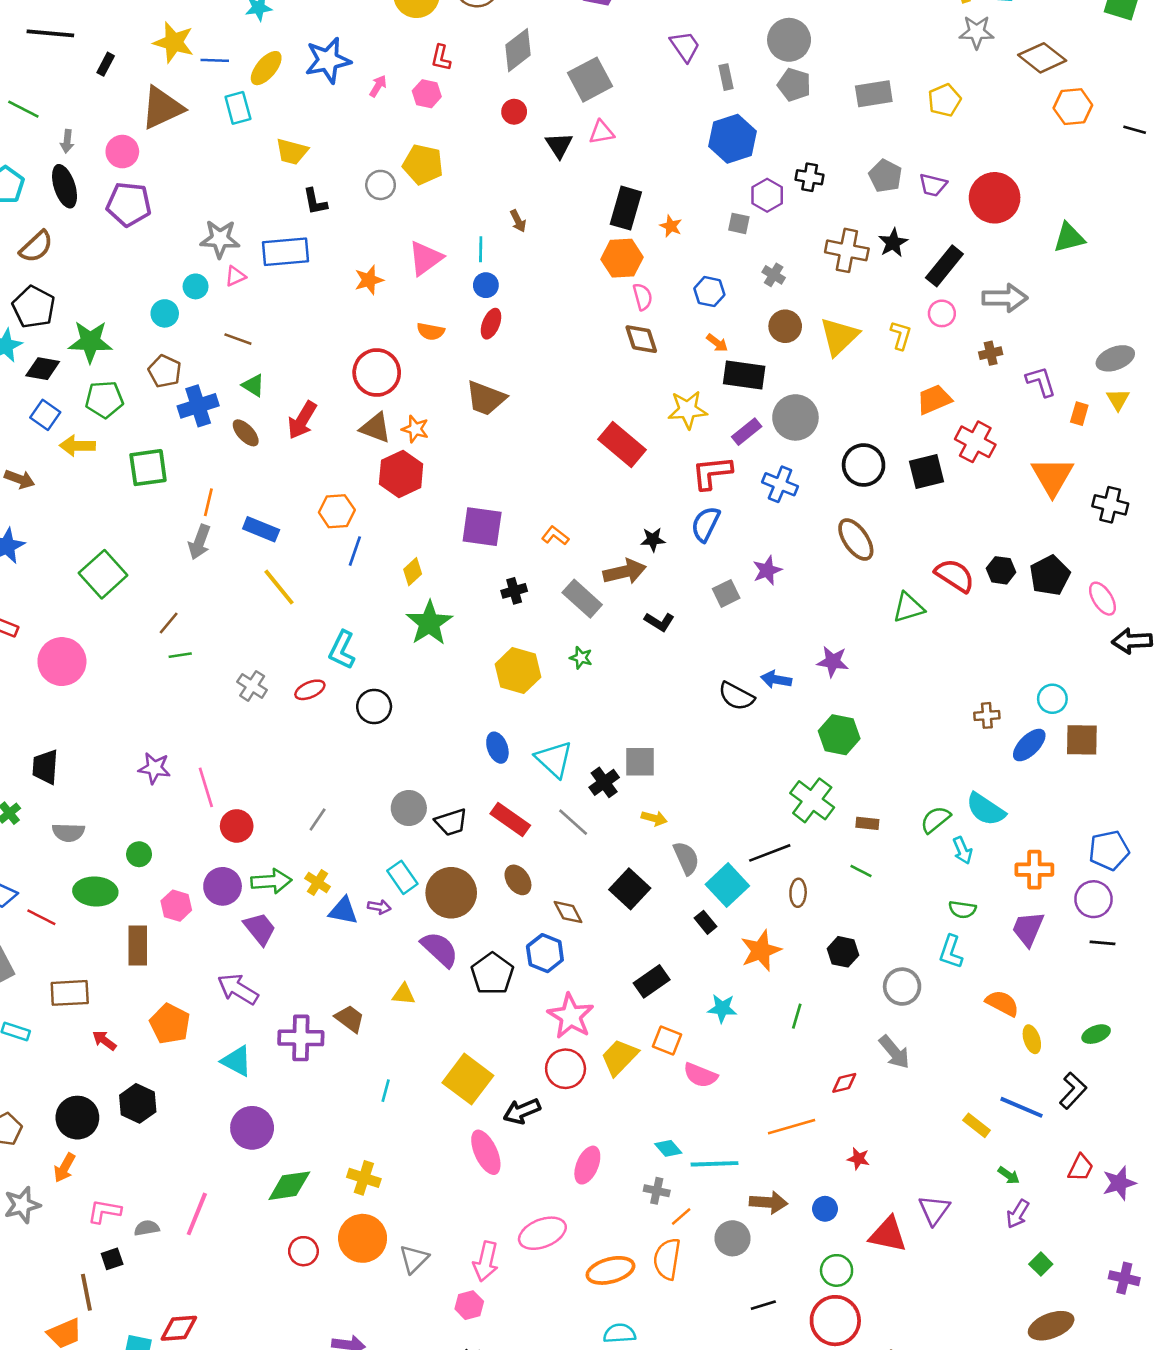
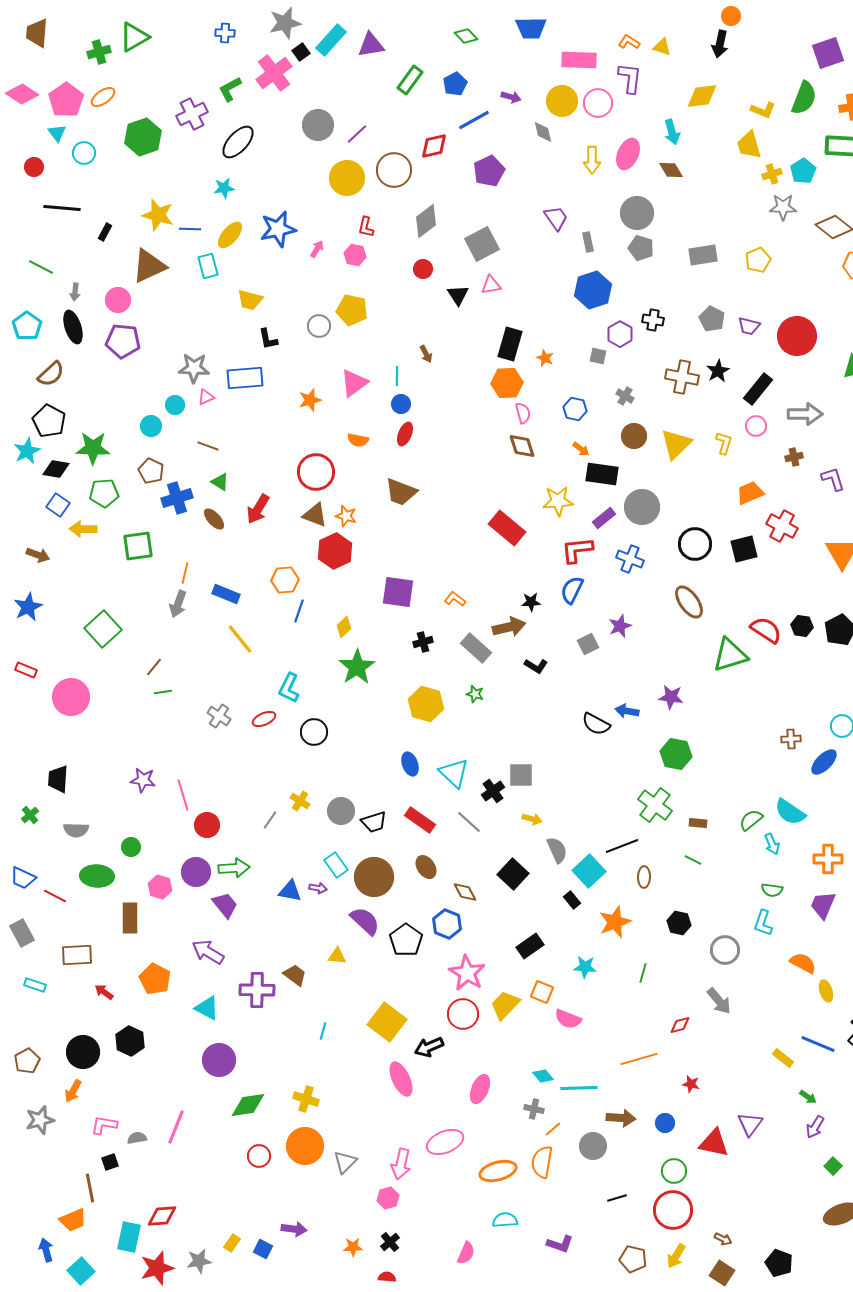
green triangle: (908, 608) -> (730, 655), size x1.4
yellow cross: (318, 882) -> (300, 801), moved

